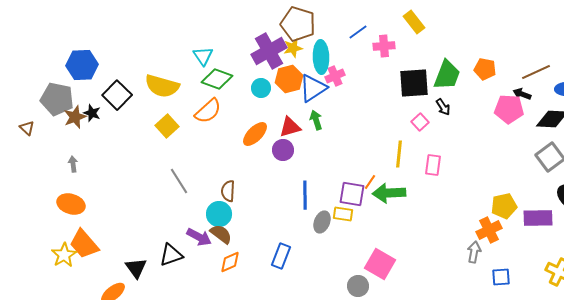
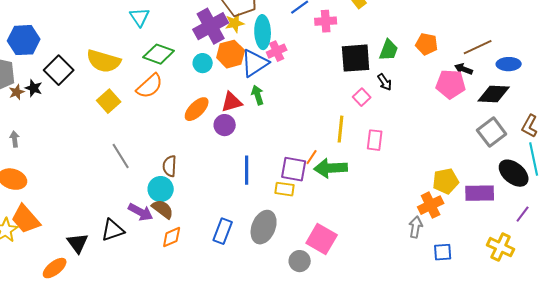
cyan triangle: (203, 56) -> (140, 17), moved
green trapezoid: (447, 75) -> (389, 50), size x0.7
brown star: (75, 117) -> (17, 92), size x0.7
gray ellipse: (322, 222) -> (264, 227), moved, size x1.5

